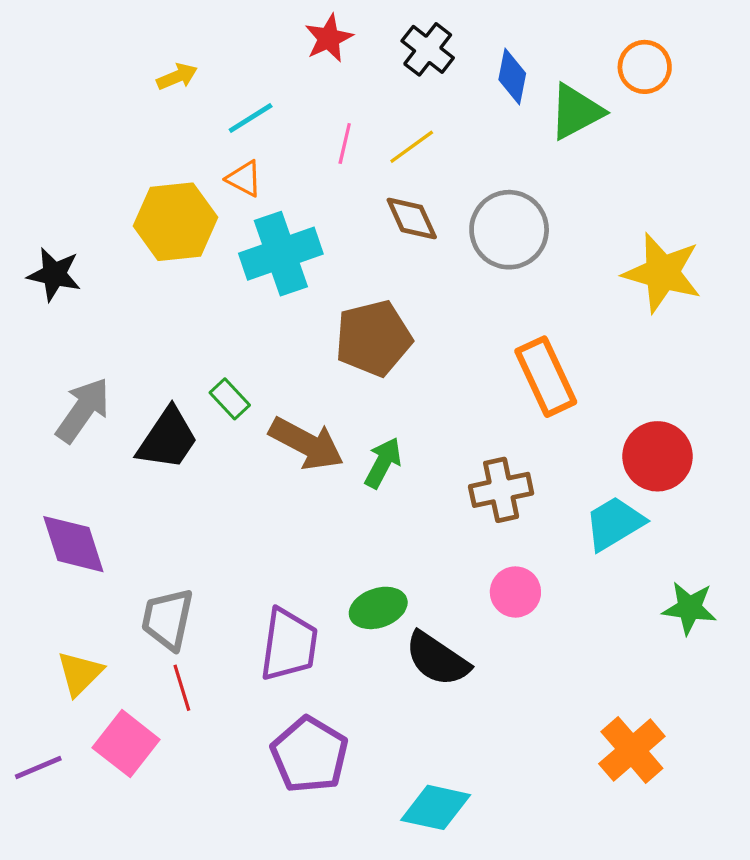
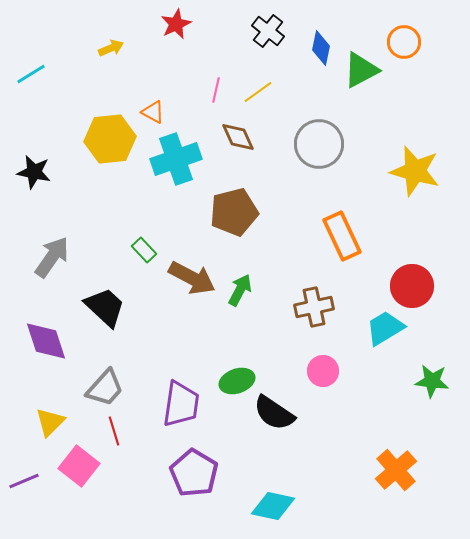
red star: (329, 38) -> (176, 24), moved
cyan line: (251, 118) -> (31, 74), moved
brown diamond: (412, 219) -> (238, 137), moved
black trapezoid: (168, 439) -> (105, 307), moved, turned -81
gray trapezoid: (168, 619) -> (105, 388), turned -150

